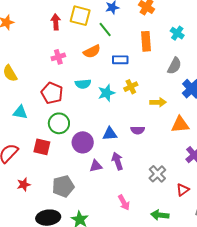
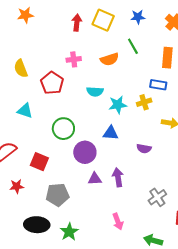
green line: (105, 30) -> (133, 46), moved
blue rectangle: (120, 60) -> (158, 85), moved
red pentagon: (52, 93) -> (52, 83), moved
blue triangle: (110, 134) -> (111, 133), moved
red square: (42, 147) -> (39, 162), moved

